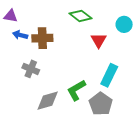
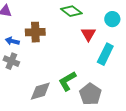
blue arrow: (20, 35) -> (12, 41), moved
gray cross: (31, 69) -> (11, 61), moved
cyan rectangle: (109, 75) -> (105, 54), moved

